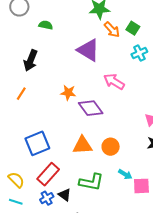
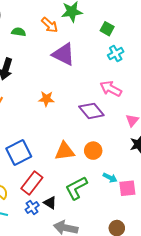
orange arrow: (112, 30) -> (50, 25), moved
pink arrow: (114, 82) -> (111, 89), moved
purple diamond: (91, 108) -> (91, 111), moved
green L-shape: (91, 182) -> (76, 188), turned 145

